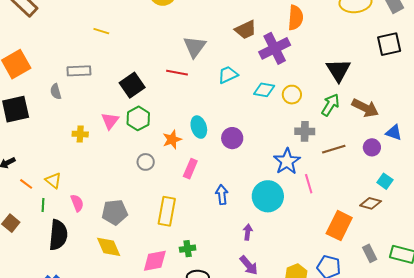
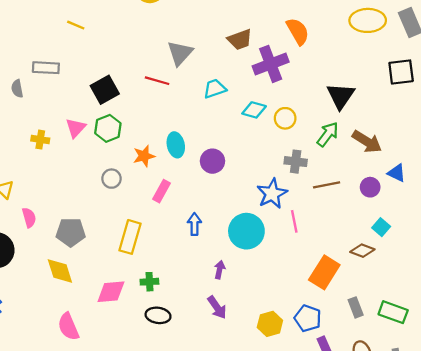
orange semicircle: (295, 18) -> (298, 31), turned -40

